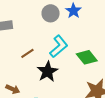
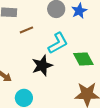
brown line: (27, 53) -> (26, 30), moved

